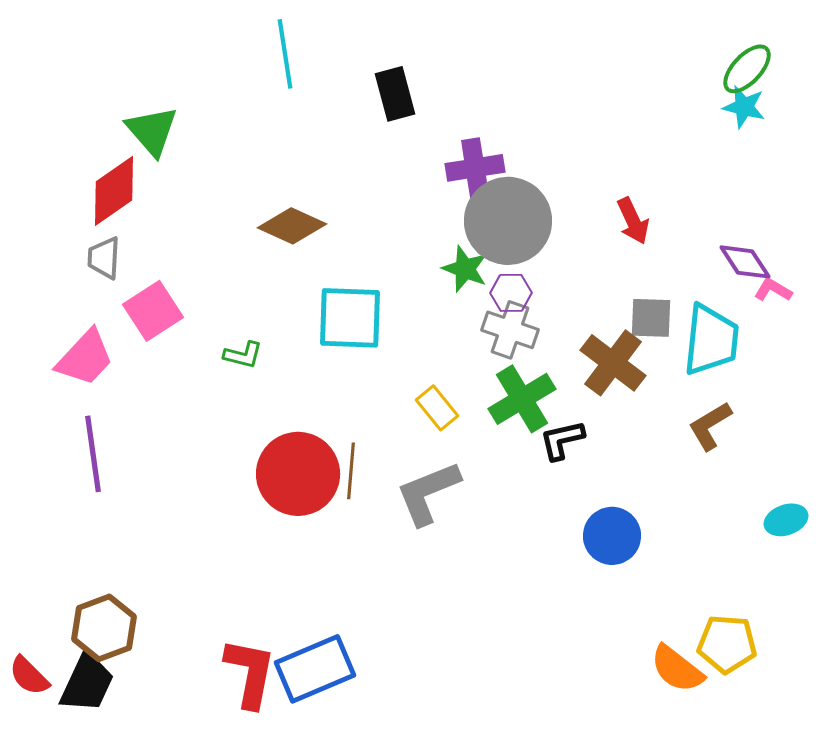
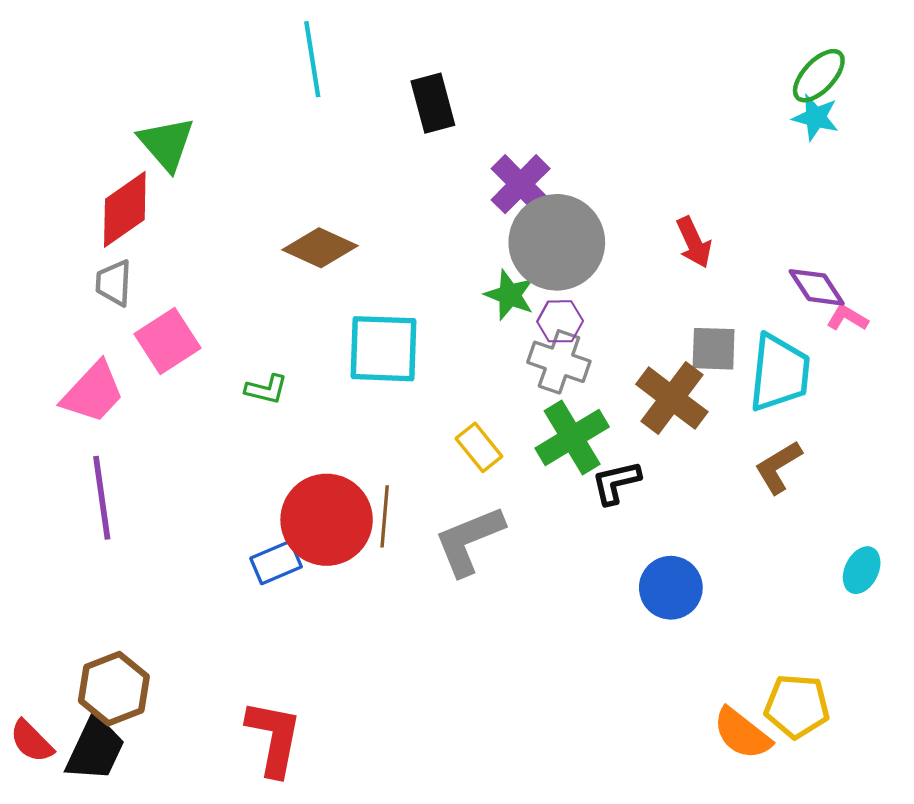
purple cross: (475, 168) -> (521, 184), turned -36
cyan ellipse: (786, 520) -> (862, 570), turned -45
blue rectangle: (315, 669) -> (276, 563), moved, size x0.6

